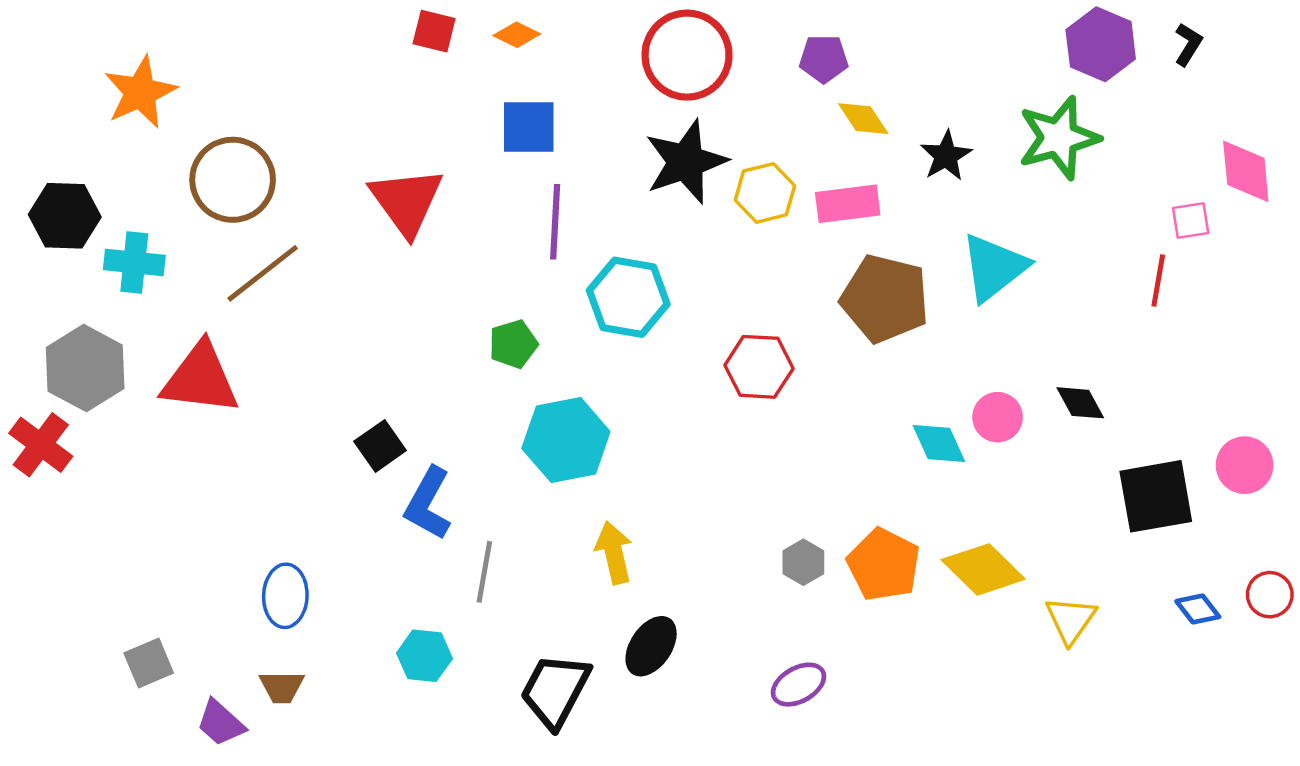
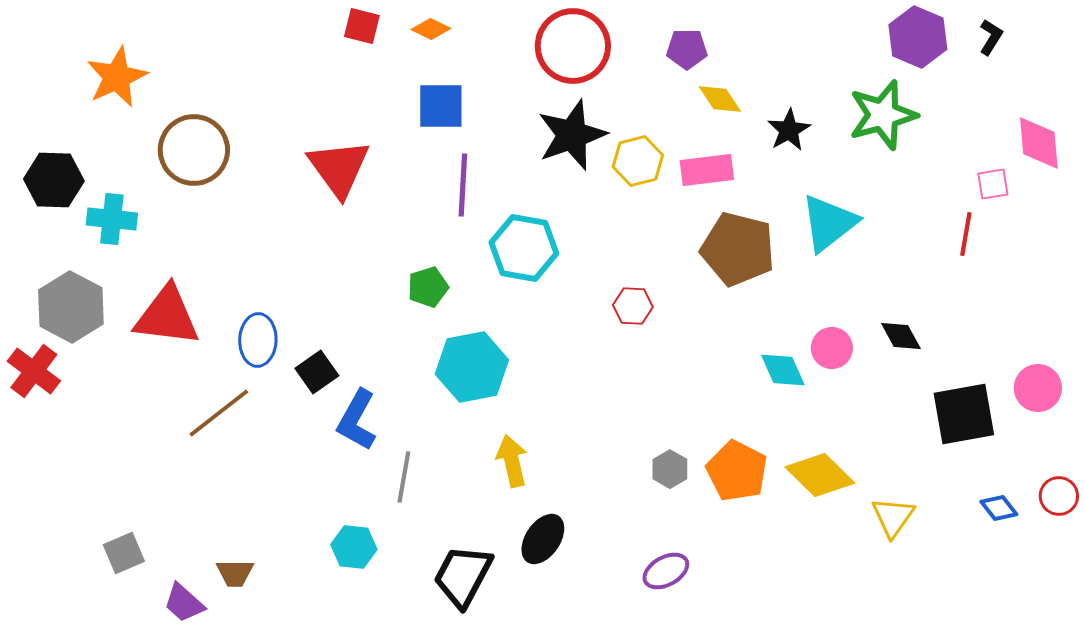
brown line: (263, 273) -> (219, 413), moved
red hexagon: (759, 367) -> (633, 306), size x0.7
blue ellipse: (285, 596) -> (258, 340), moved

